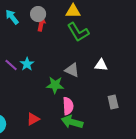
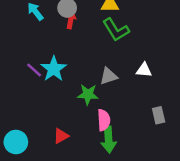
cyan star: (27, 64) -> (54, 69), size x1.5
gray triangle: (72, 70) -> (109, 76), turned -42
green arrow: (72, 122) -> (109, 140), turned -110

